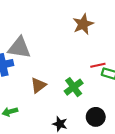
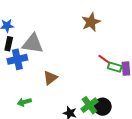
red line: (98, 65) -> (105, 60), turned 48
green cross: (74, 87) -> (89, 105), moved

